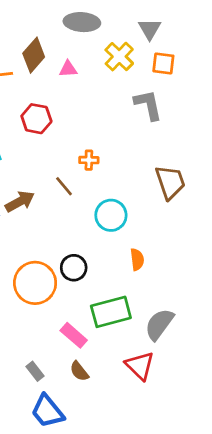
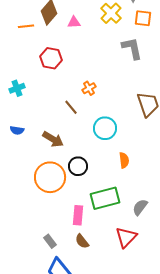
orange cross: (89, 160) -> (89, 88), turned -32
brown arrow: (20, 201) -> (53, 139), moved, turned 60
gray semicircle: (159, 324) -> (140, 207), size x0.7
pink rectangle: (74, 335) -> (78, 215), turned 54
red triangle: (140, 366) -> (126, 237), turned 30

